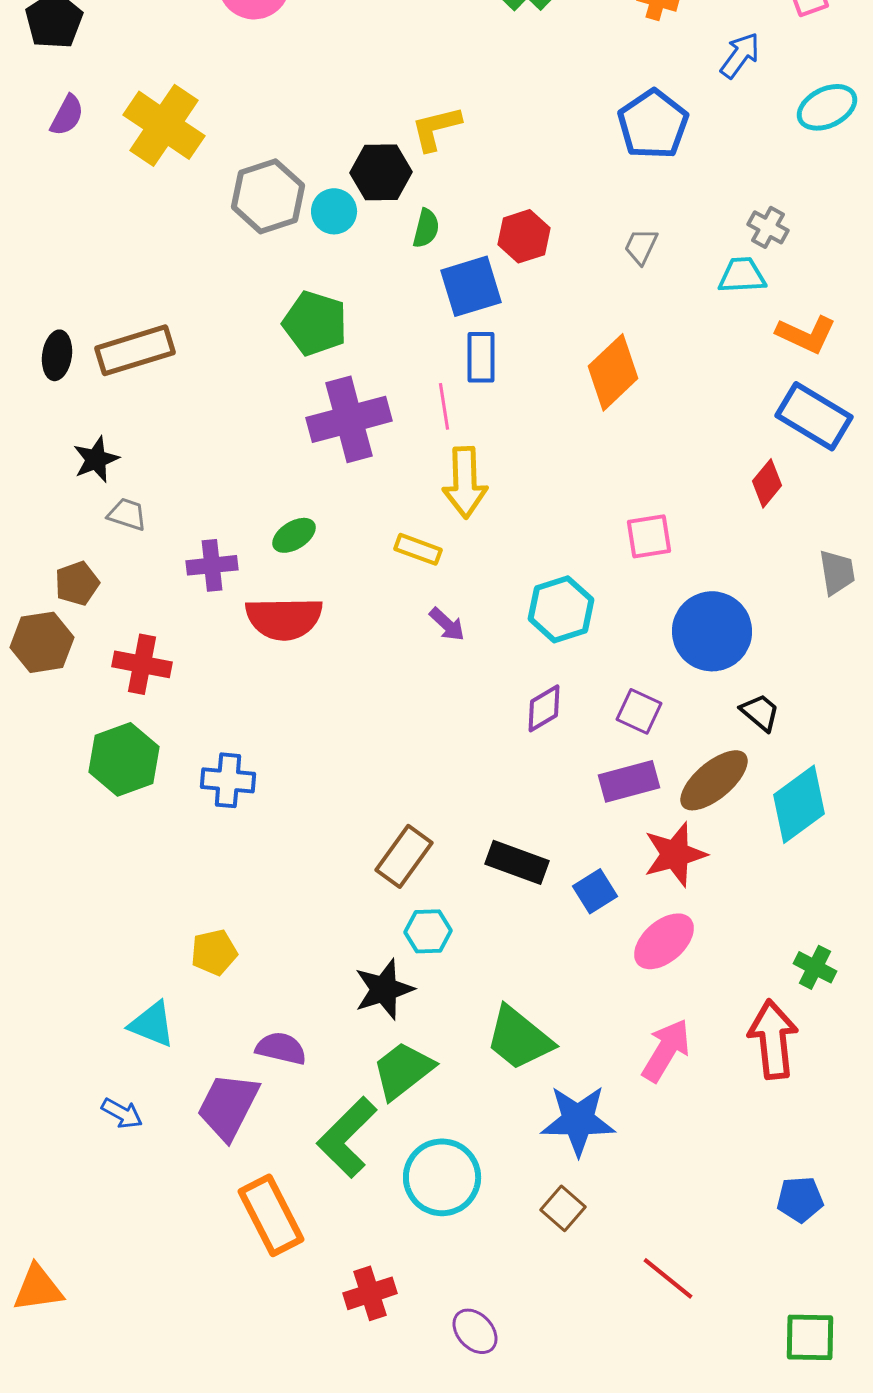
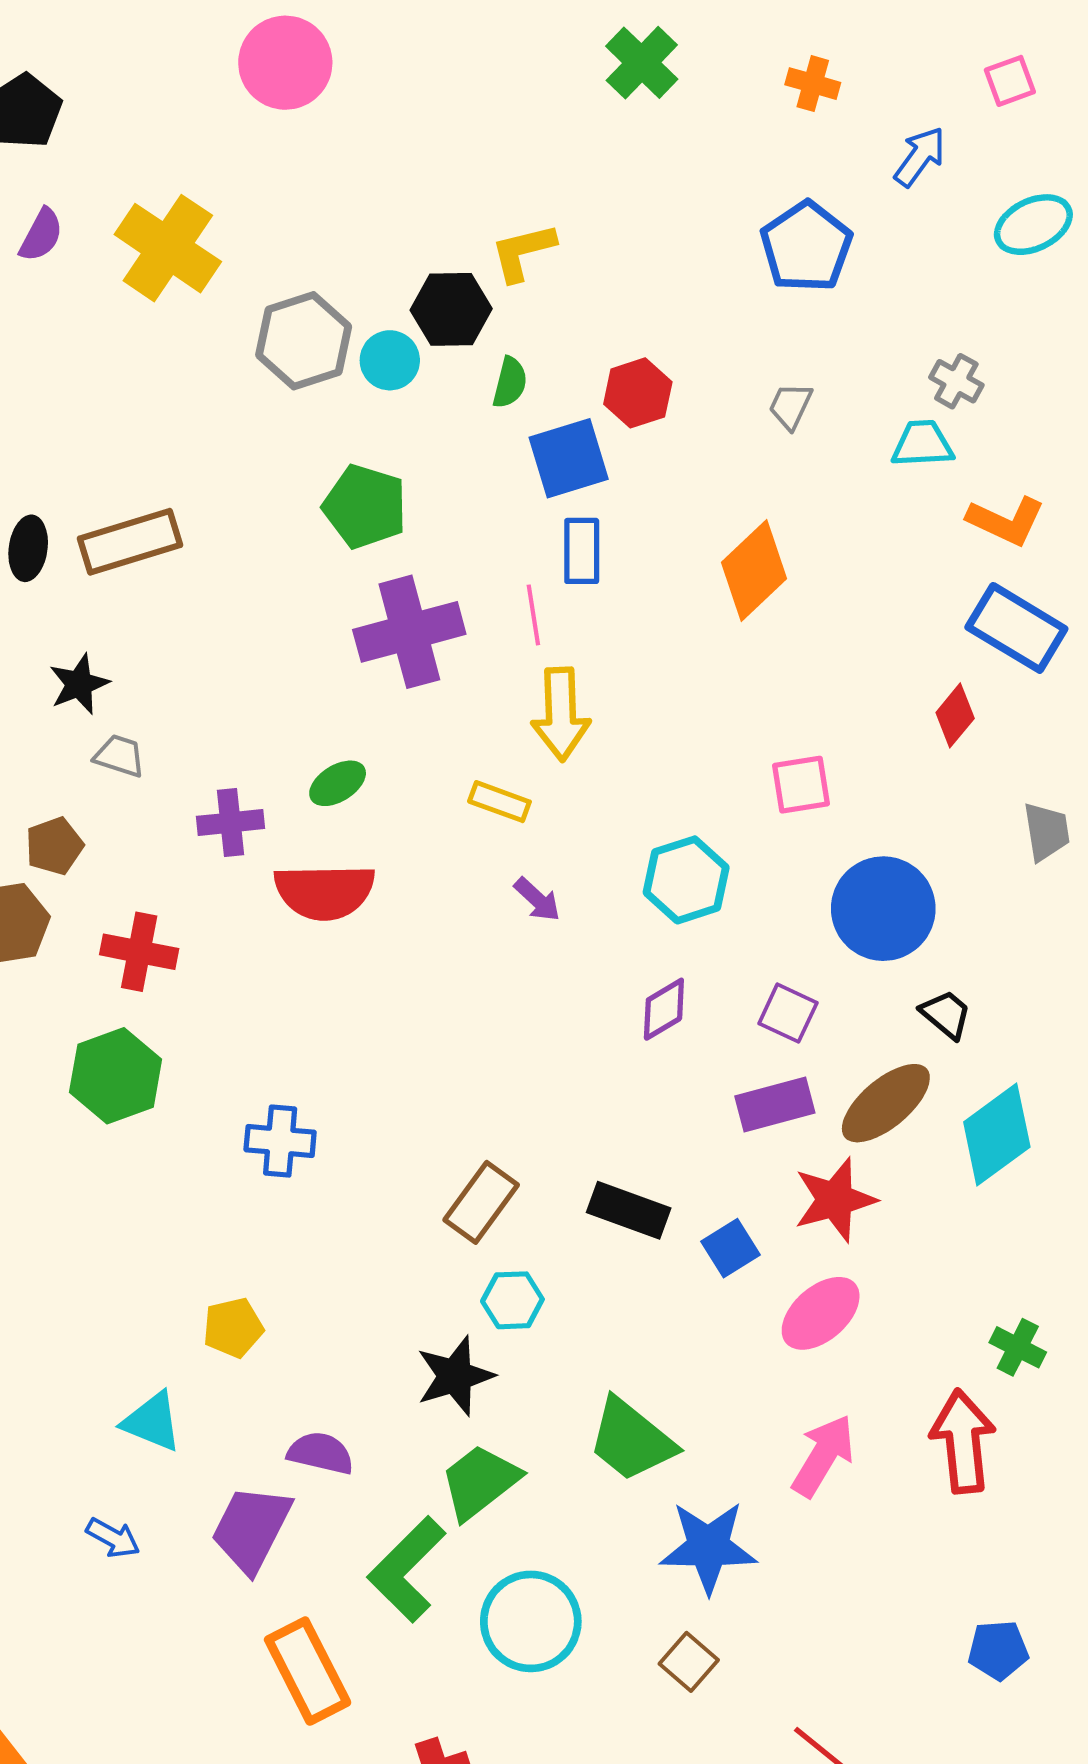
blue cross: (228, 780) -> (280, 1141), moved

